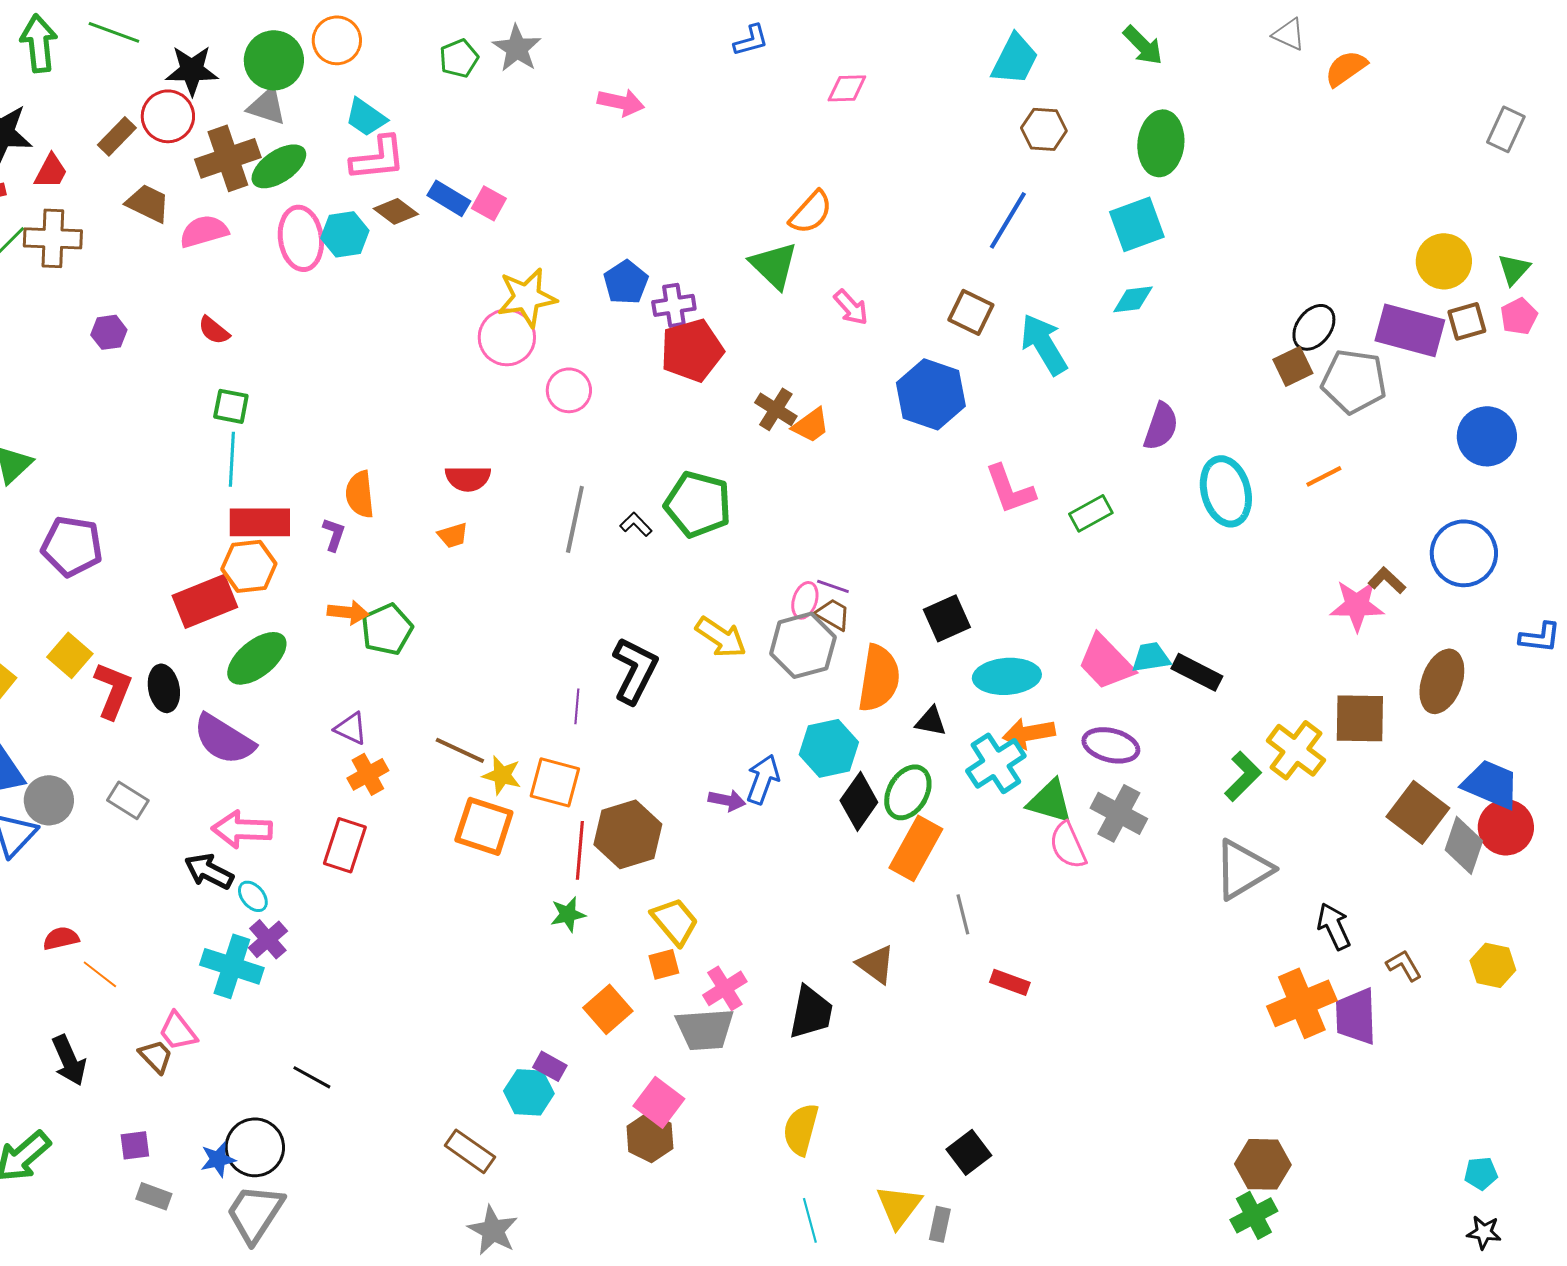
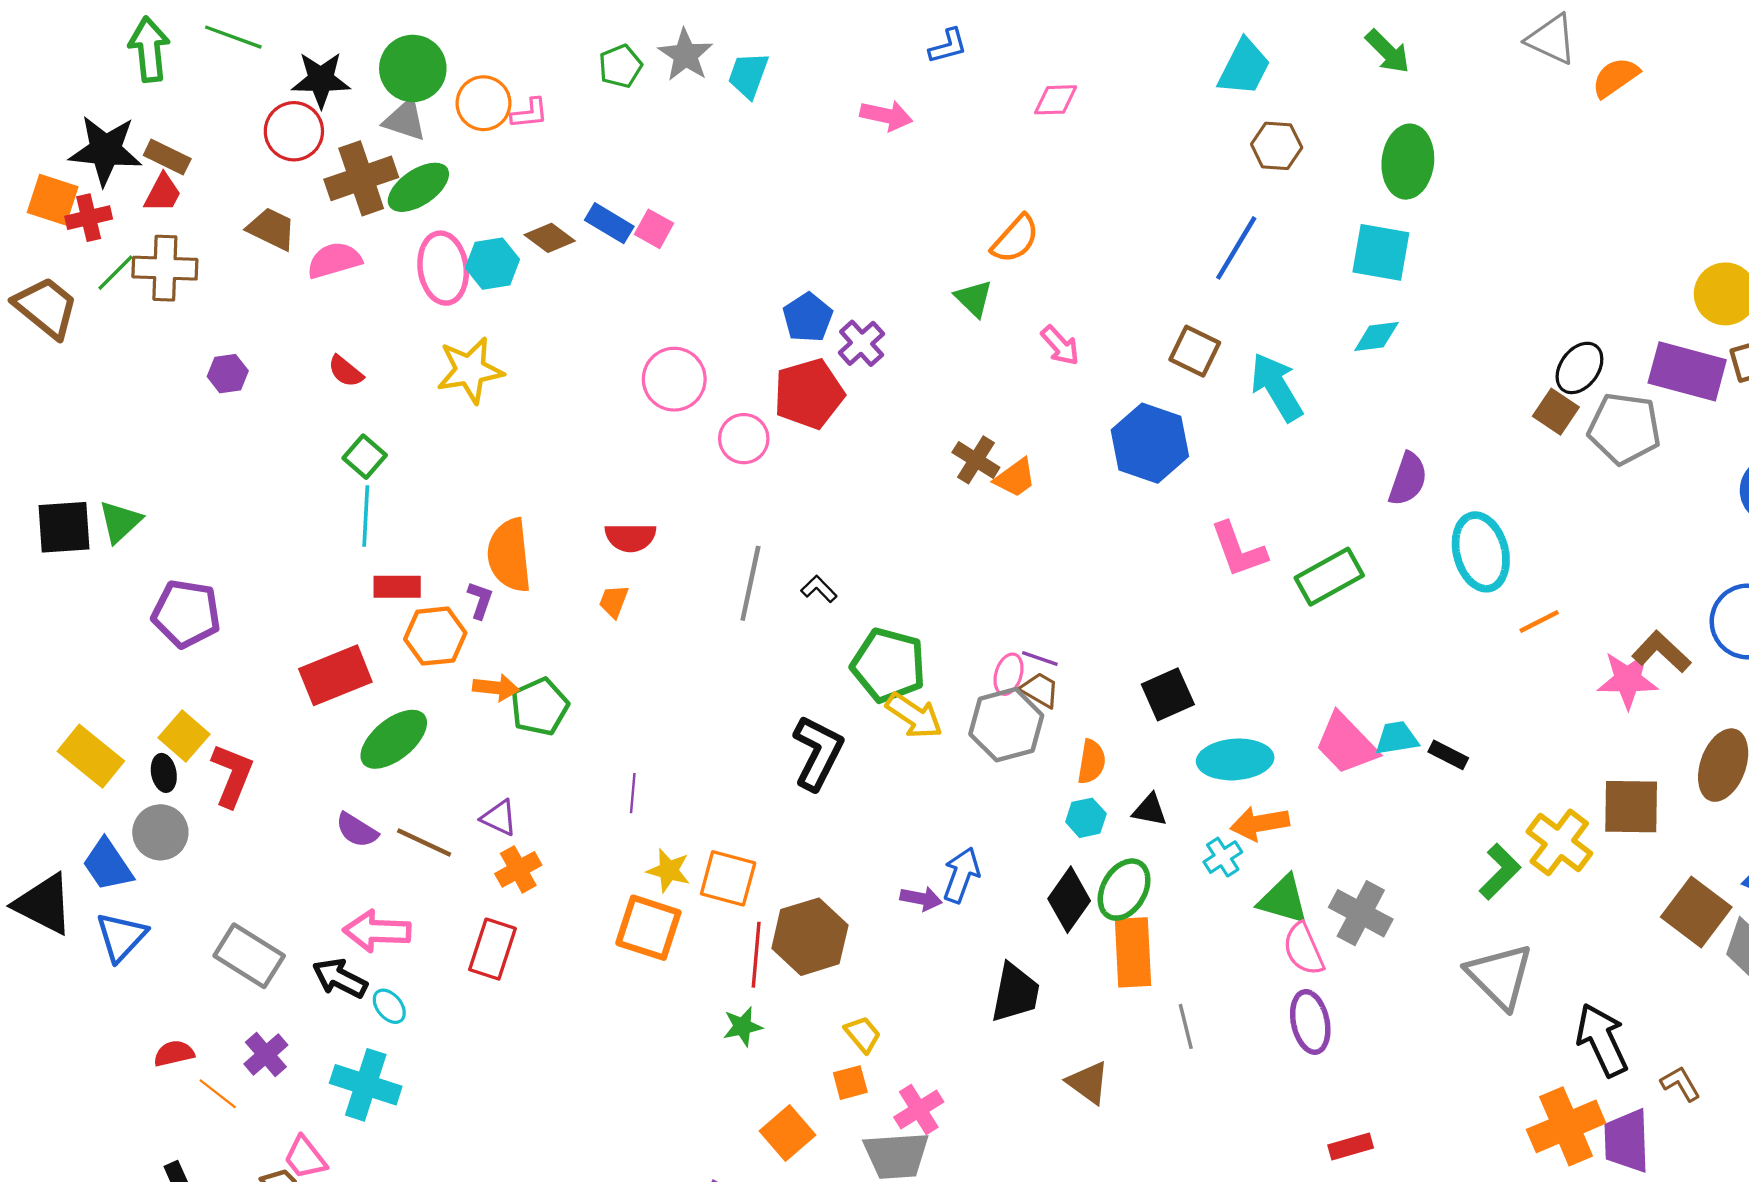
gray triangle: (1289, 34) -> (1551, 39), size x1.4
orange circle: (337, 40) -> (483, 103), moved
pink arrow: (621, 102) -> (886, 116), moved
cyan trapezoid: (366, 117) -> (748, 75), moved, turned 75
brown rectangle: (117, 136) -> (167, 157), moved, turned 72
pink L-shape: (378, 158) -> (529, 113), moved, size x0.6
cyan square: (1137, 224) -> (1381, 252), turned 30
green triangle: (774, 265) -> (974, 298), size x0.7
yellow star: (527, 297) -> (470, 370), moved
purple cross: (674, 305) -> (862, 343), turned -33
red pentagon: (692, 350) -> (809, 394), moved
brown square: (1293, 366) -> (1556, 412), turned -30
green square: (231, 406) -> (365, 457), turned 30
orange line: (1324, 476) -> (1539, 621), moved
orange semicircle: (360, 494) -> (509, 555), size x1.4
green pentagon: (698, 504) -> (888, 665), moved
green rectangle: (1091, 513) -> (1329, 577), size x1.4
red rectangle: (260, 522) -> (397, 587), size x0.7
orange trapezoid: (453, 535) -> (614, 601), turned 128
orange hexagon: (249, 566) -> (435, 636), moved
brown L-shape: (1387, 580) -> (1661, 652), size x1.4
black rectangle: (1197, 672) -> (1448, 755), size x0.7
orange semicircle: (879, 678) -> (1092, 762), size x0.6
black ellipse: (164, 688) -> (164, 773), moved, size x0.7
purple line: (577, 706) -> (633, 793), moved
purple semicircle: (224, 739) -> (357, 830), size x0.6
purple ellipse: (1111, 745) -> (1310, 1022), moved, turned 64
cyan hexagon: (829, 748) -> (1086, 818), moved, size x0.6
brown line: (460, 750) -> (424, 842), moved
cyan cross: (996, 763) -> (1223, 857), size x0.6
gray circle: (49, 800) -> (160, 832), moved
gray rectangle: (128, 800) -> (249, 956), moved, size x1.5
orange rectangle: (916, 848) -> (1133, 952), turned -32
gray triangle: (1243, 869) -> (1500, 976), turned -44
yellow trapezoid: (675, 921) -> (863, 1034), size x0.7
black arrow: (1334, 926) -> (1602, 1040), size x1.4
purple cross: (268, 939) -> (266, 1054), moved
red rectangle: (1010, 982) -> (1351, 1146), moved, turned -36
black trapezoid: (811, 1012) -> (1015, 993), moved

